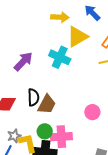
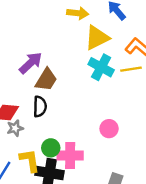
cyan cross: (60, 57) -> (101, 67), moved
brown trapezoid: (47, 104) -> (46, 80), moved
gray star: (14, 136) -> (15, 128), moved

